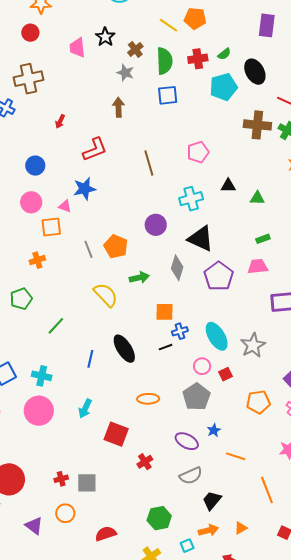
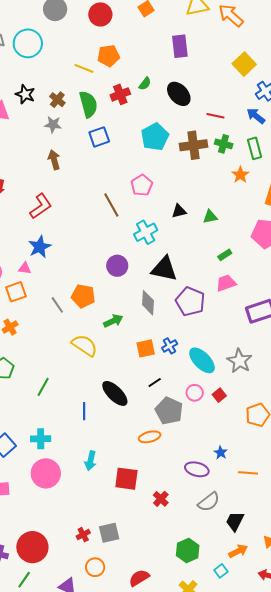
cyan pentagon: (224, 87) -> (155, 137), moved
brown line: (149, 163) -> (111, 205), moved
blue cross: (180, 331) -> (170, 346), moved
gray pentagon: (196, 397) -> (169, 411), moved

